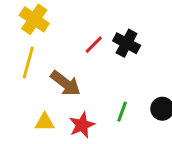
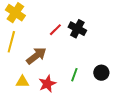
brown arrow: (66, 83) -> (36, 56), turned -75

